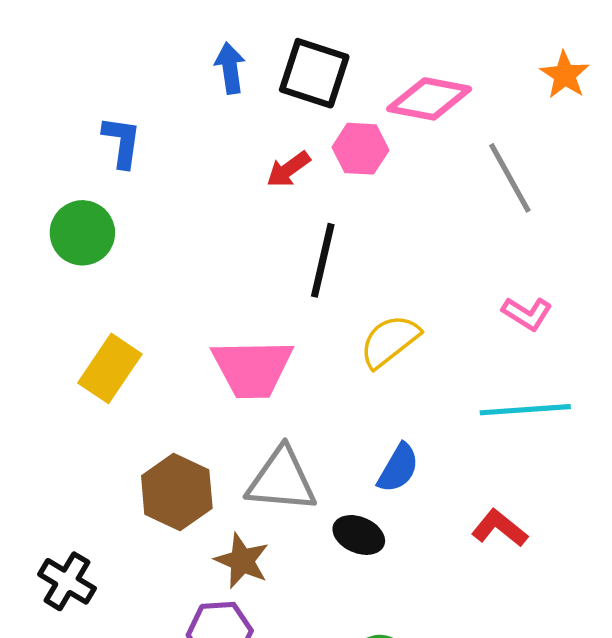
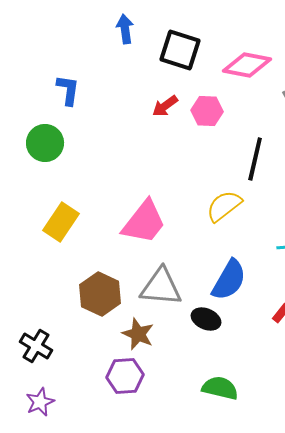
blue arrow: (230, 68) -> (125, 29), moved
pink hexagon: (360, 149) -> (207, 111), moved
black line: (323, 260) -> (255, 159), moved
pink trapezoid: (252, 368) -> (144, 222), turned -51
blue semicircle: (398, 468) -> (229, 280), size x1.4

